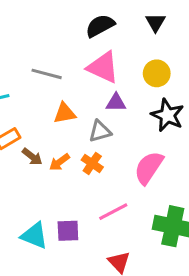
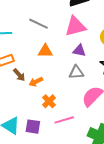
pink triangle: (103, 67) -> (75, 26), turned -50
gray triangle: (100, 131) -> (76, 72), moved
orange cross: (92, 163) -> (49, 101), moved

